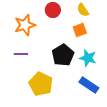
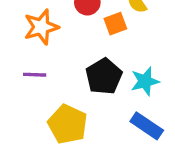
orange square: (80, 30) -> (115, 24), moved
cyan star: (88, 58) -> (145, 81), turned -30

